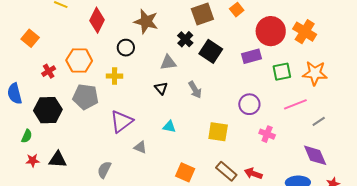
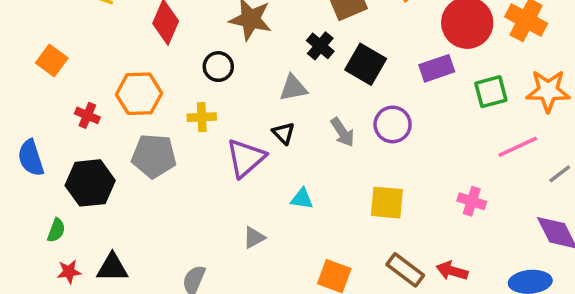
red cross: (49, 71) -> (87, 115), turned -32
purple circle: (249, 104) -> (393, 124), moved
purple triangle: (121, 121) -> (246, 158), moved
gray triangle: (140, 147) -> (254, 238), turned -48

